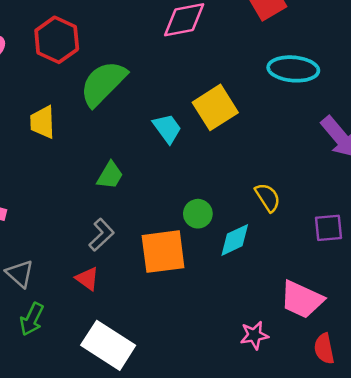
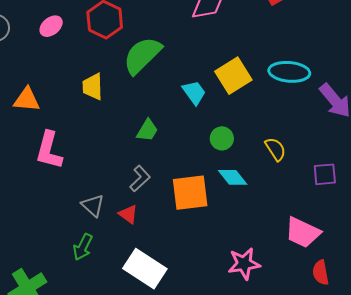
cyan ellipse: (293, 69) -> (289, 72), moved
green circle: (198, 214) -> (222, 138), moved
cyan diamond: (235, 240) -> (233, 177), moved, turned 76
gray triangle: (20, 274) -> (93, 205), moved
pink star: (254, 335) -> (244, 264), moved, size x1.4

